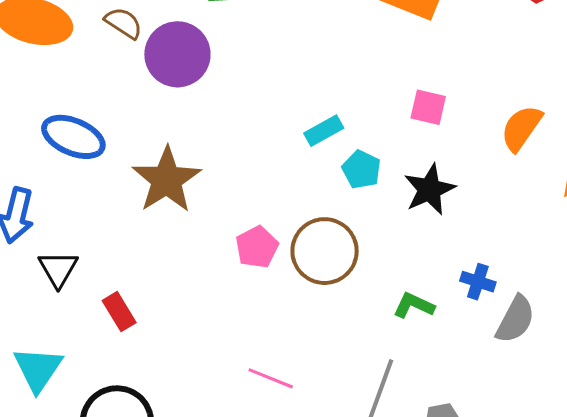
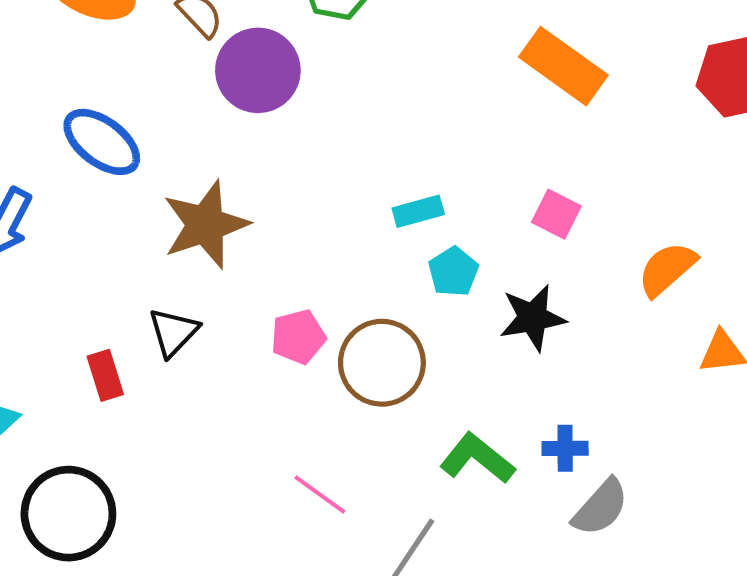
black triangle: (58, 269) -> (173, 332), moved
blue cross: (478, 282) -> (565, 448), turned -32
green L-shape: (414, 305) -> (477, 458), size x1.4
pink line: (271, 378) -> (320, 495), moved

